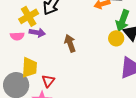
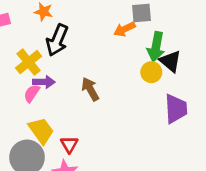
pink semicircle: (17, 36) -> (32, 93), moved, turned 136
yellow trapezoid: (29, 67) -> (41, 131), turned -30

